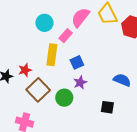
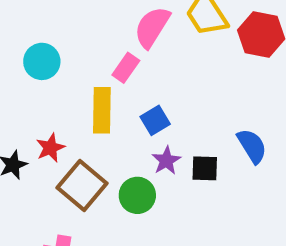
cyan circle: (44, 23) -> (42, 61), moved
blue semicircle: (122, 80) -> (252, 146), turned 42
black square: (107, 107) -> (205, 168), moved

